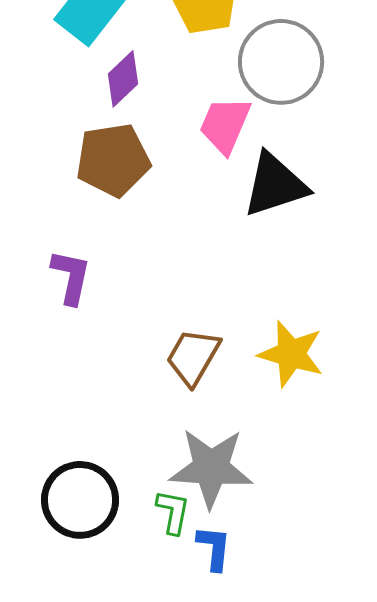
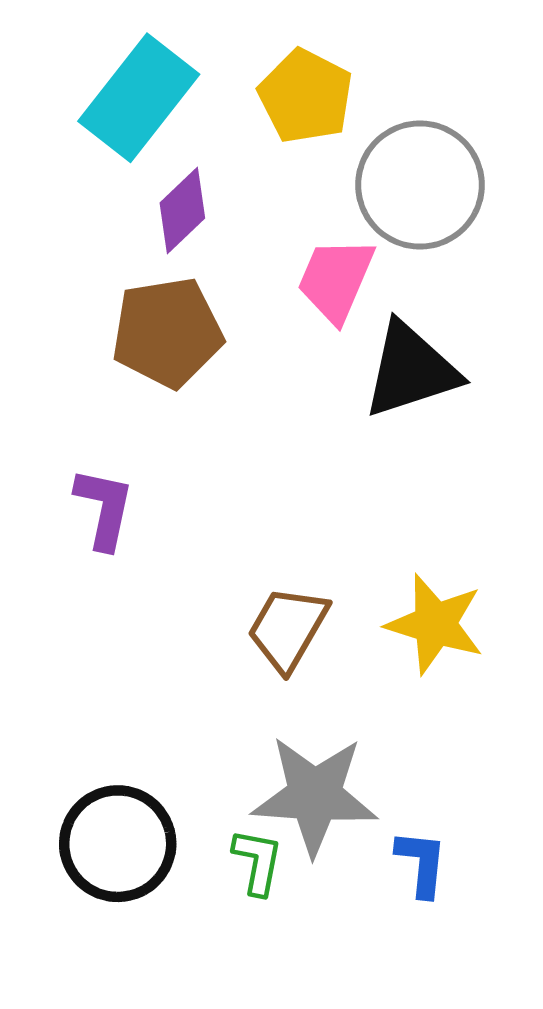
blue L-shape: (214, 548) -> (421, 863), moved

